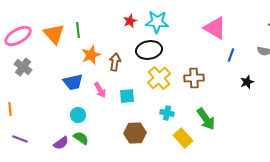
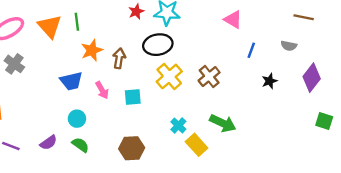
pink triangle: (215, 28) -> (233, 20), size x0.7
brown cross: (194, 78) -> (209, 76), turned -36
cyan cross: (167, 113) -> (178, 125), moved, turned 32
green arrow: (206, 119) -> (223, 123), turned -30
brown hexagon: (135, 133) -> (132, 148), moved
purple semicircle: (61, 143) -> (48, 143), moved

